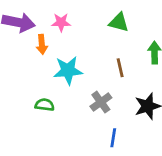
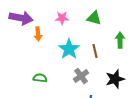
pink star: (61, 22) -> (62, 18), moved
cyan star: (68, 70) -> (69, 49), moved, turned -30

